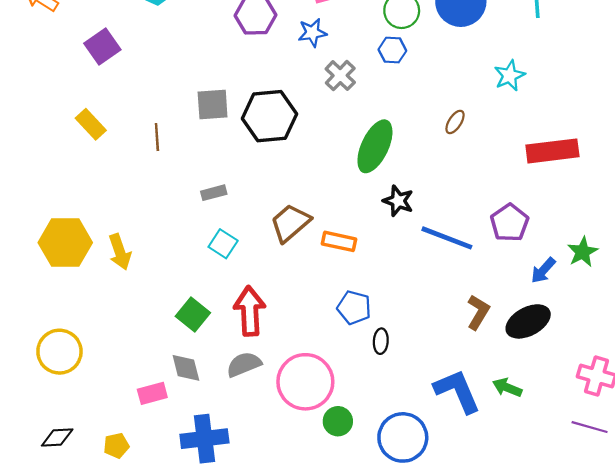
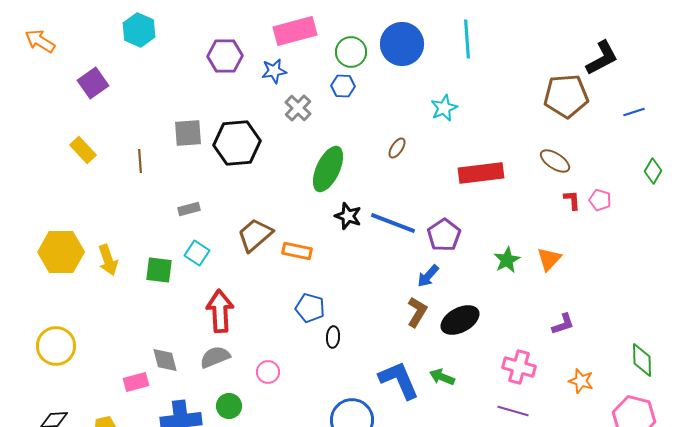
blue line: (447, 238) -> (393, 223), moved
blue arrow: (543, 270) -> (428, 276), moved
green square: (193, 315) -> (159, 270), moved, turned -32
pink circle: (305, 382) -> (268, 372), size x0.5
green circle: (338, 421) -> (229, 406), moved

